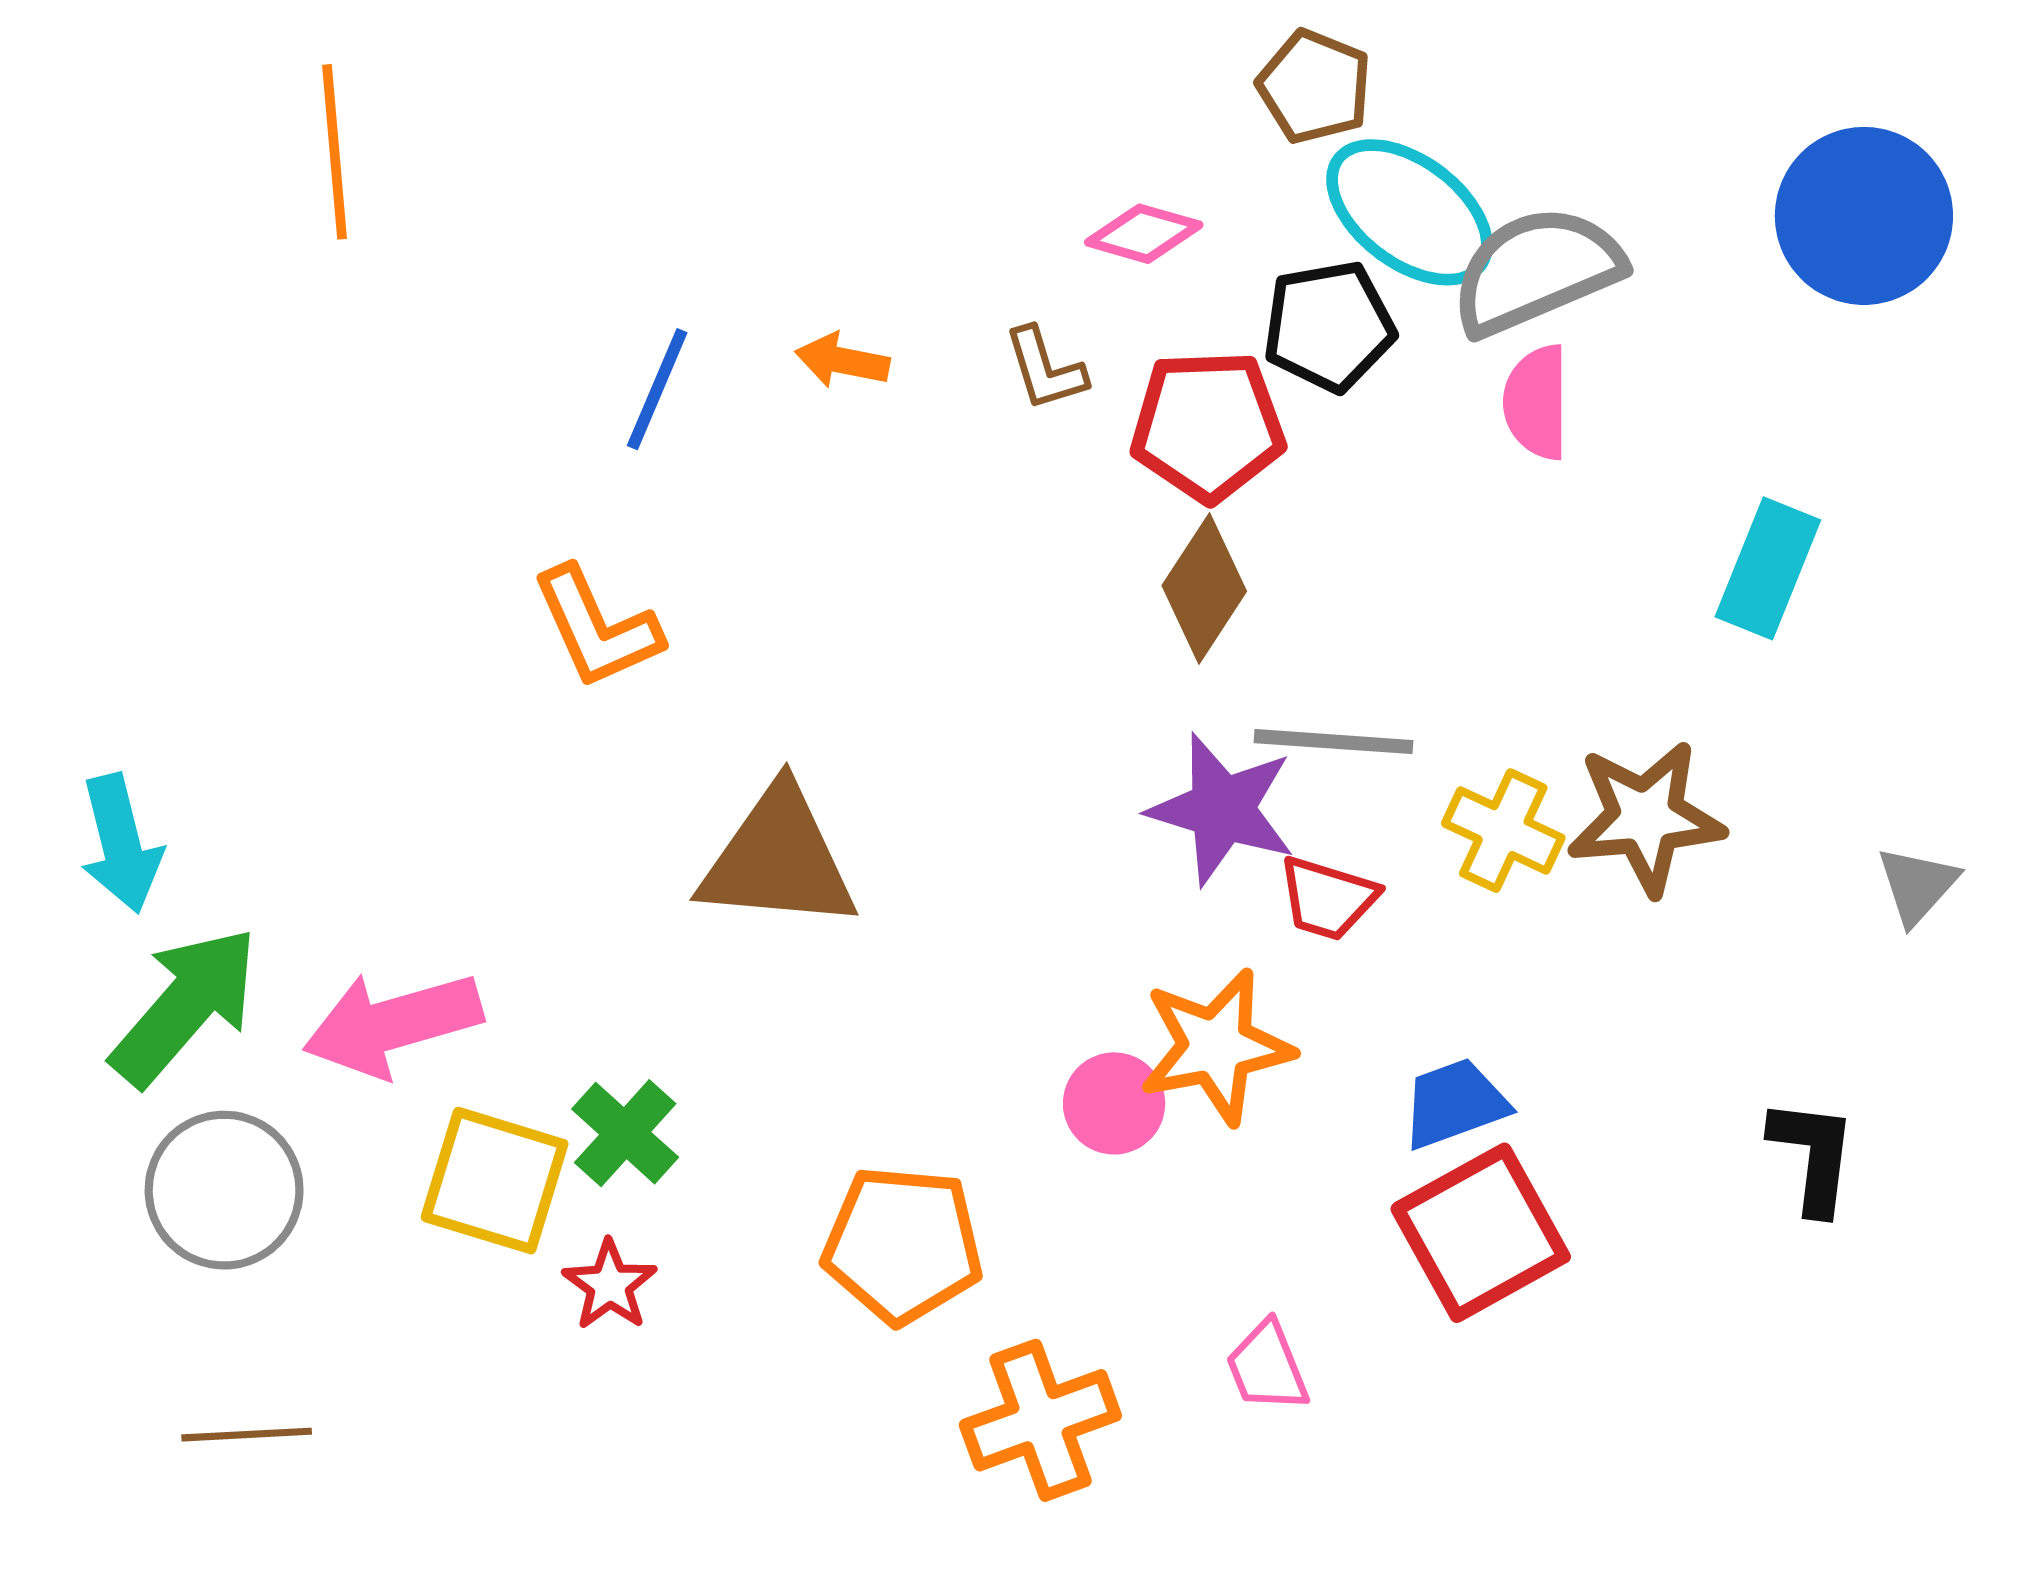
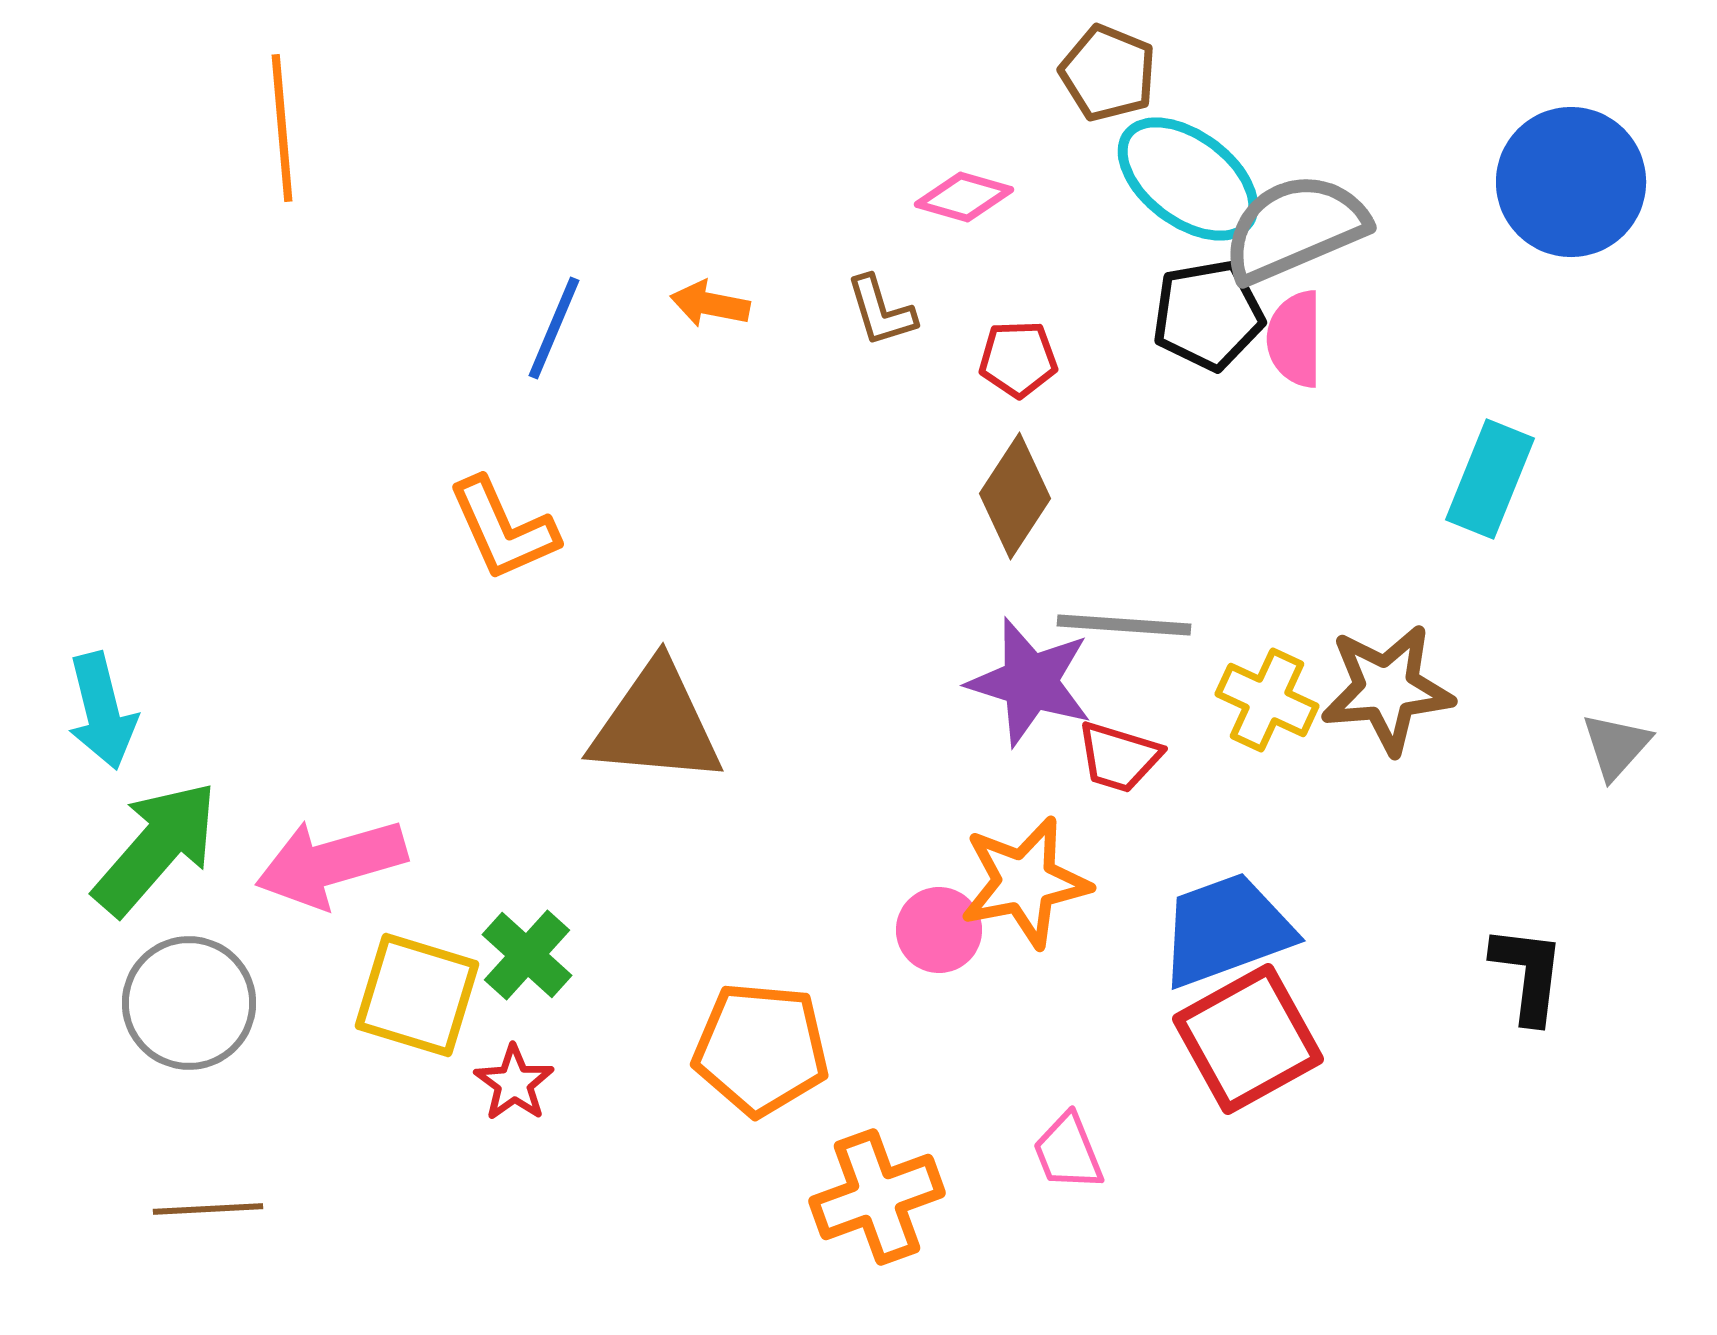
black pentagon: (1329, 326) -> (1208, 315), moved
red pentagon: (1208, 426) -> (1018, 359), size x0.6
blue trapezoid: (1455, 1103) -> (1226, 930), size x1.5

